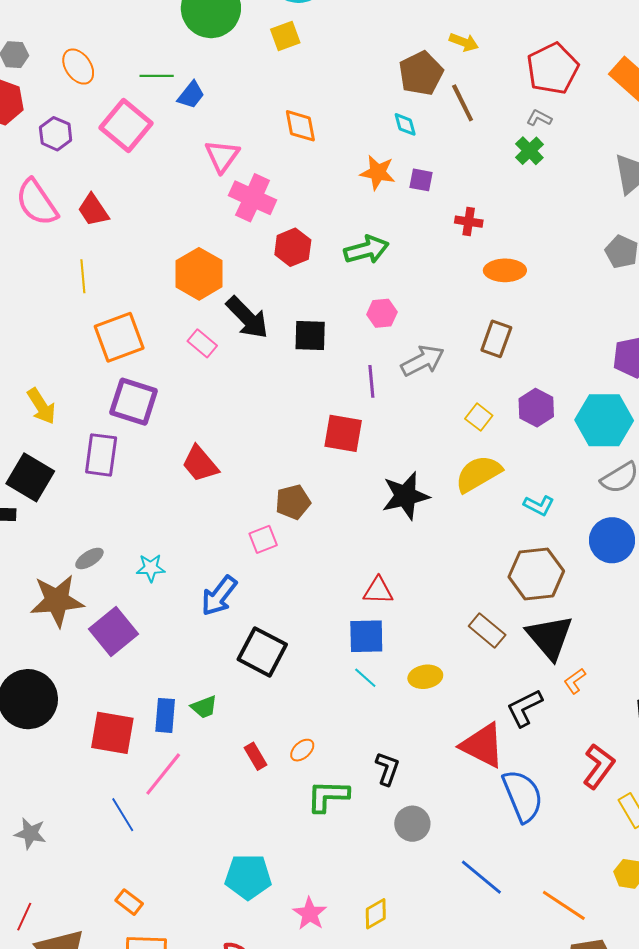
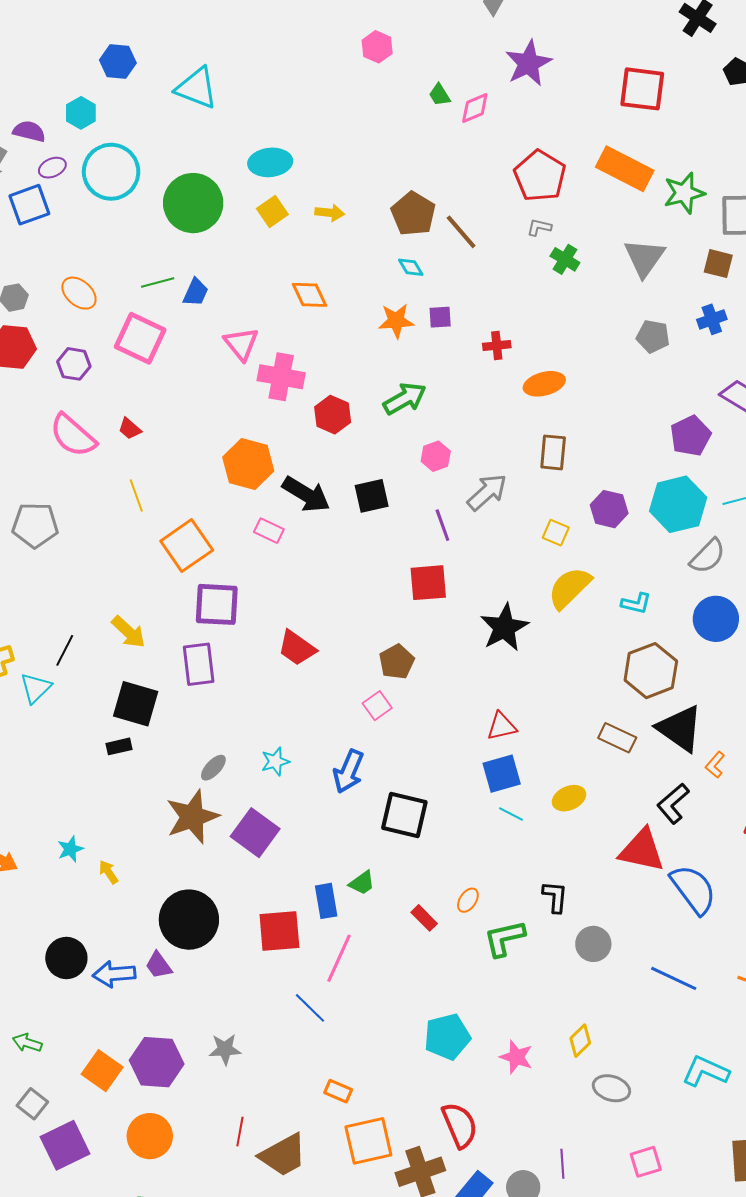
yellow arrow: (464, 42) -> (330, 213), moved
green cross: (529, 151) -> (565, 259), moved
red trapezoid: (93, 210) -> (130, 429), size x0.7

